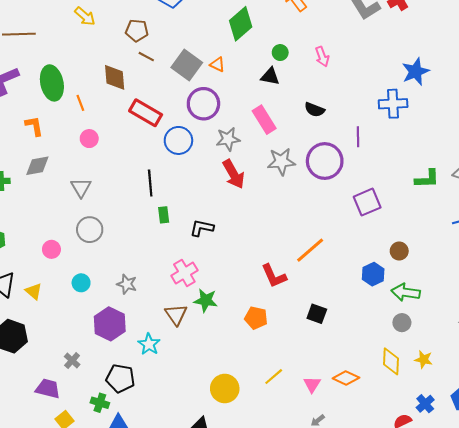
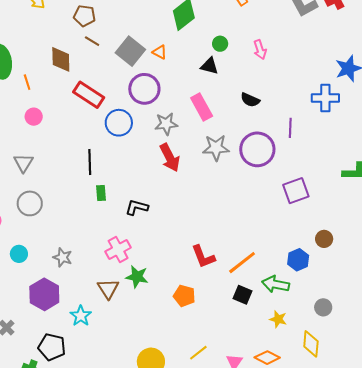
orange line: (310, 250) -> (242, 263), moved
green arrow: (406, 292) -> (276, 284), moved
yellow star: (424, 359) -> (278, 319), moved

